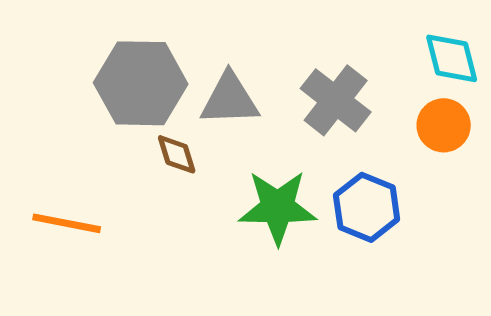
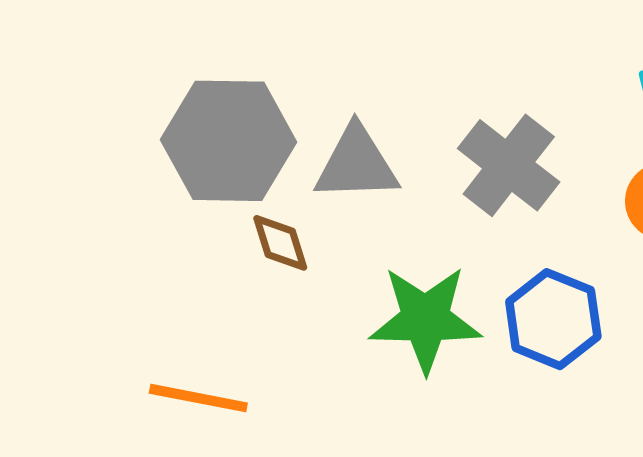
orange line: (67, 223) -> (198, 398), moved

